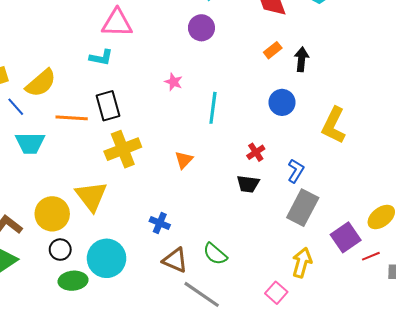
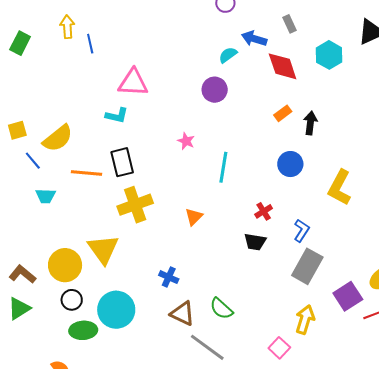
cyan trapezoid: (30, 143) -> (46, 196), size x0.7

